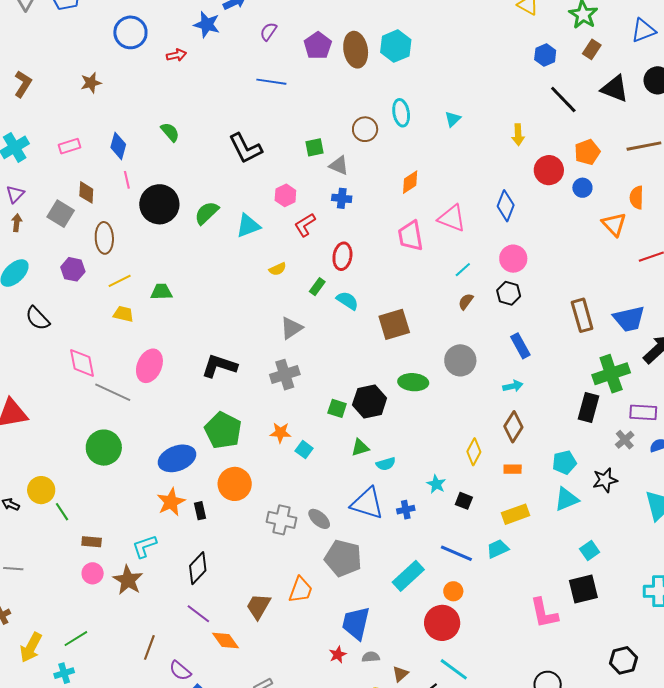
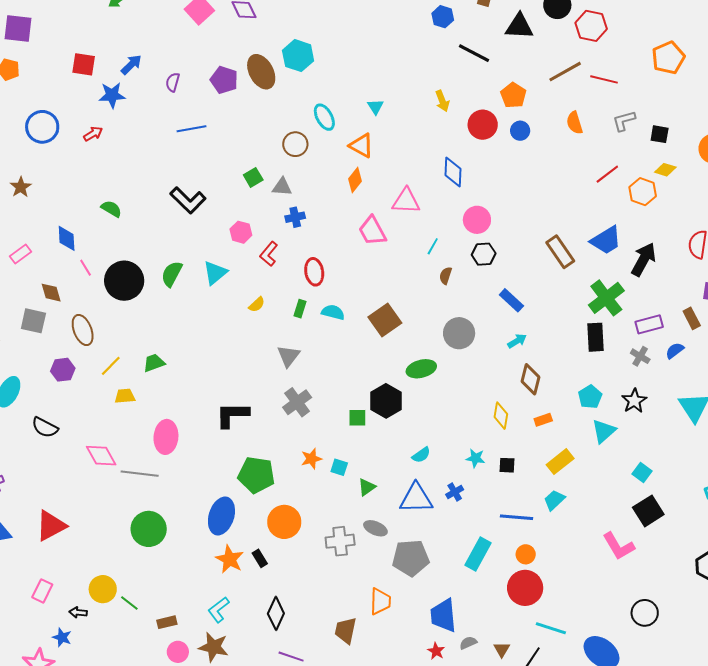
orange triangle: (614, 224) -> (361, 146), moved
green triangle: (360, 448) -> (367, 487), moved
blue ellipse: (177, 458) -> (221, 516), turned -33

